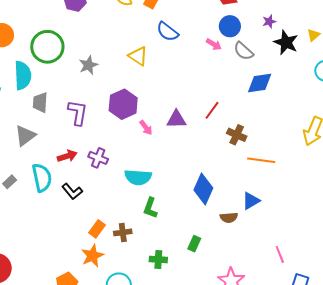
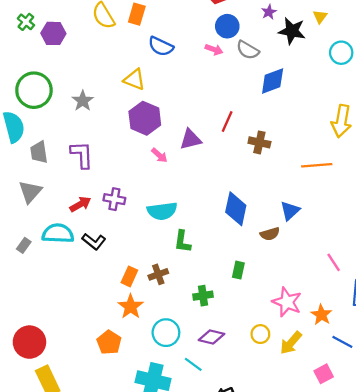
purple hexagon: (123, 104) -> (145, 118), moved
orange line: (261, 160) -> (317, 165), moved
cyan semicircle: (42, 178) -> (58, 233), turned -64

